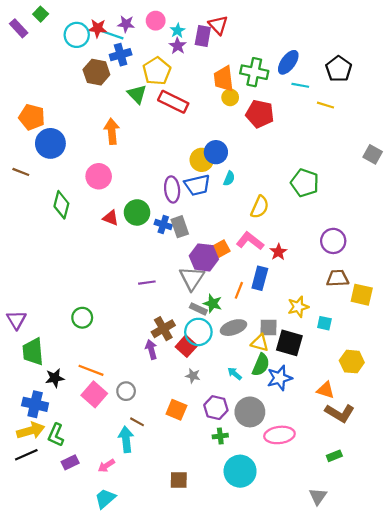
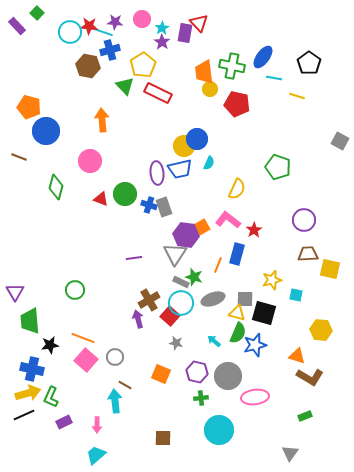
pink arrow: (106, 466) -> (97, 425), turned -56

